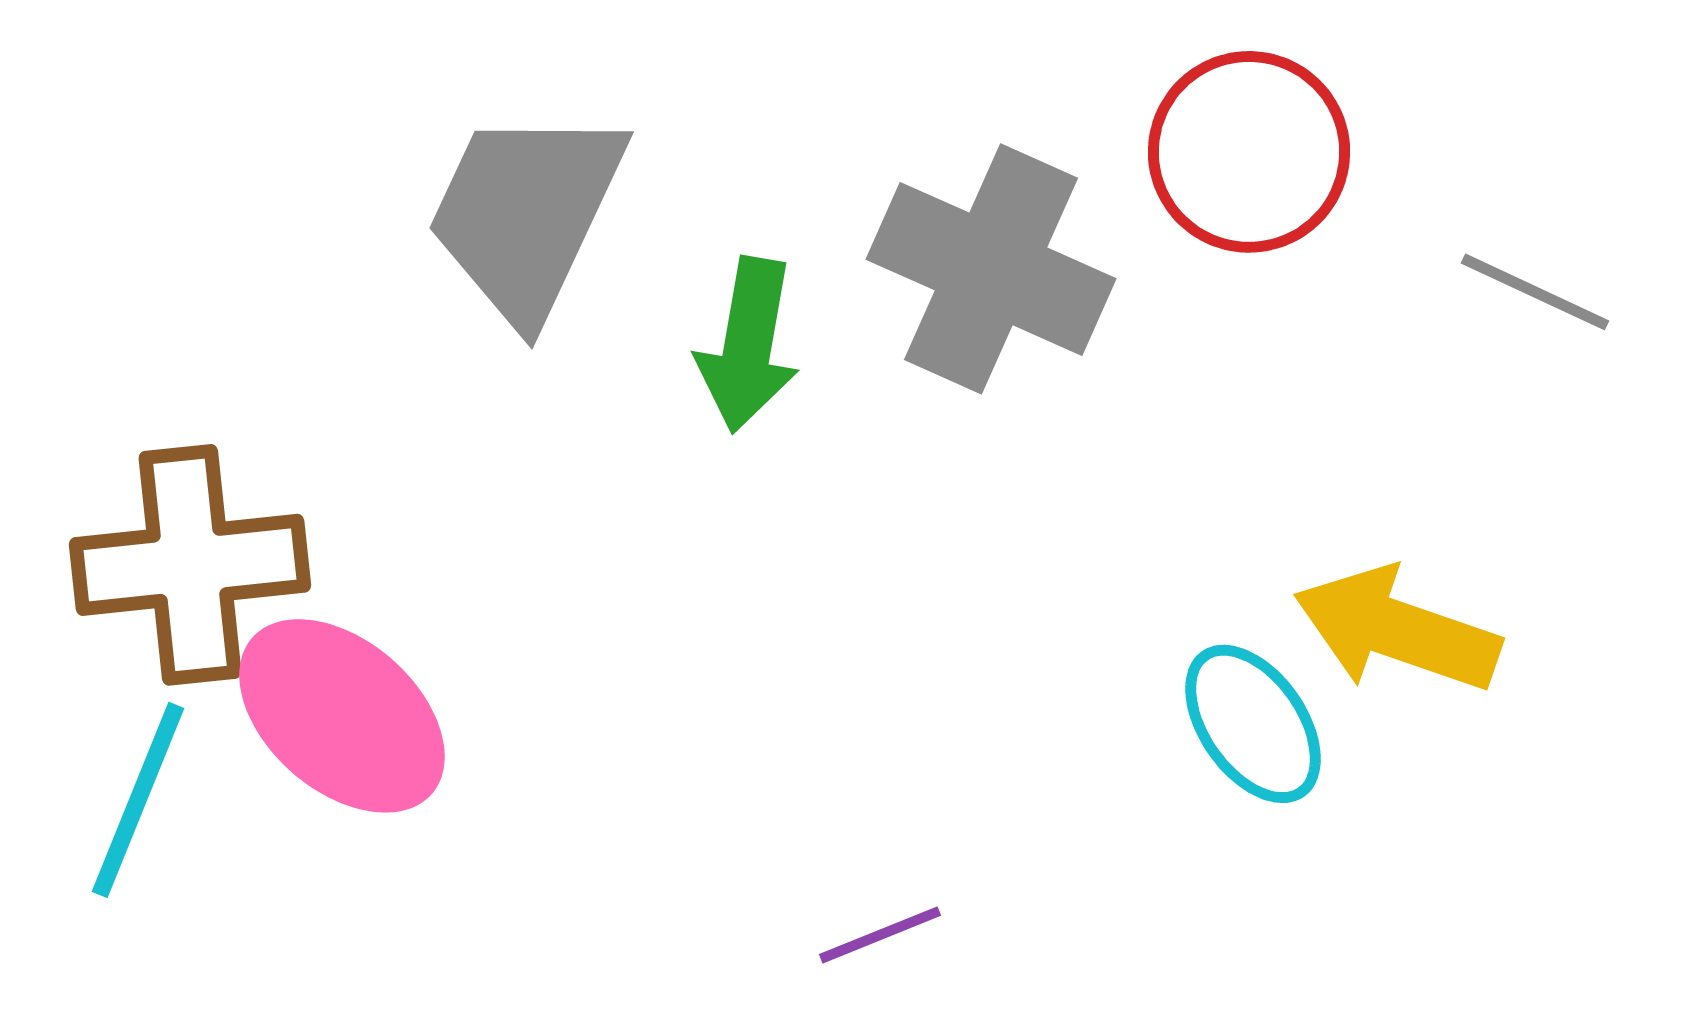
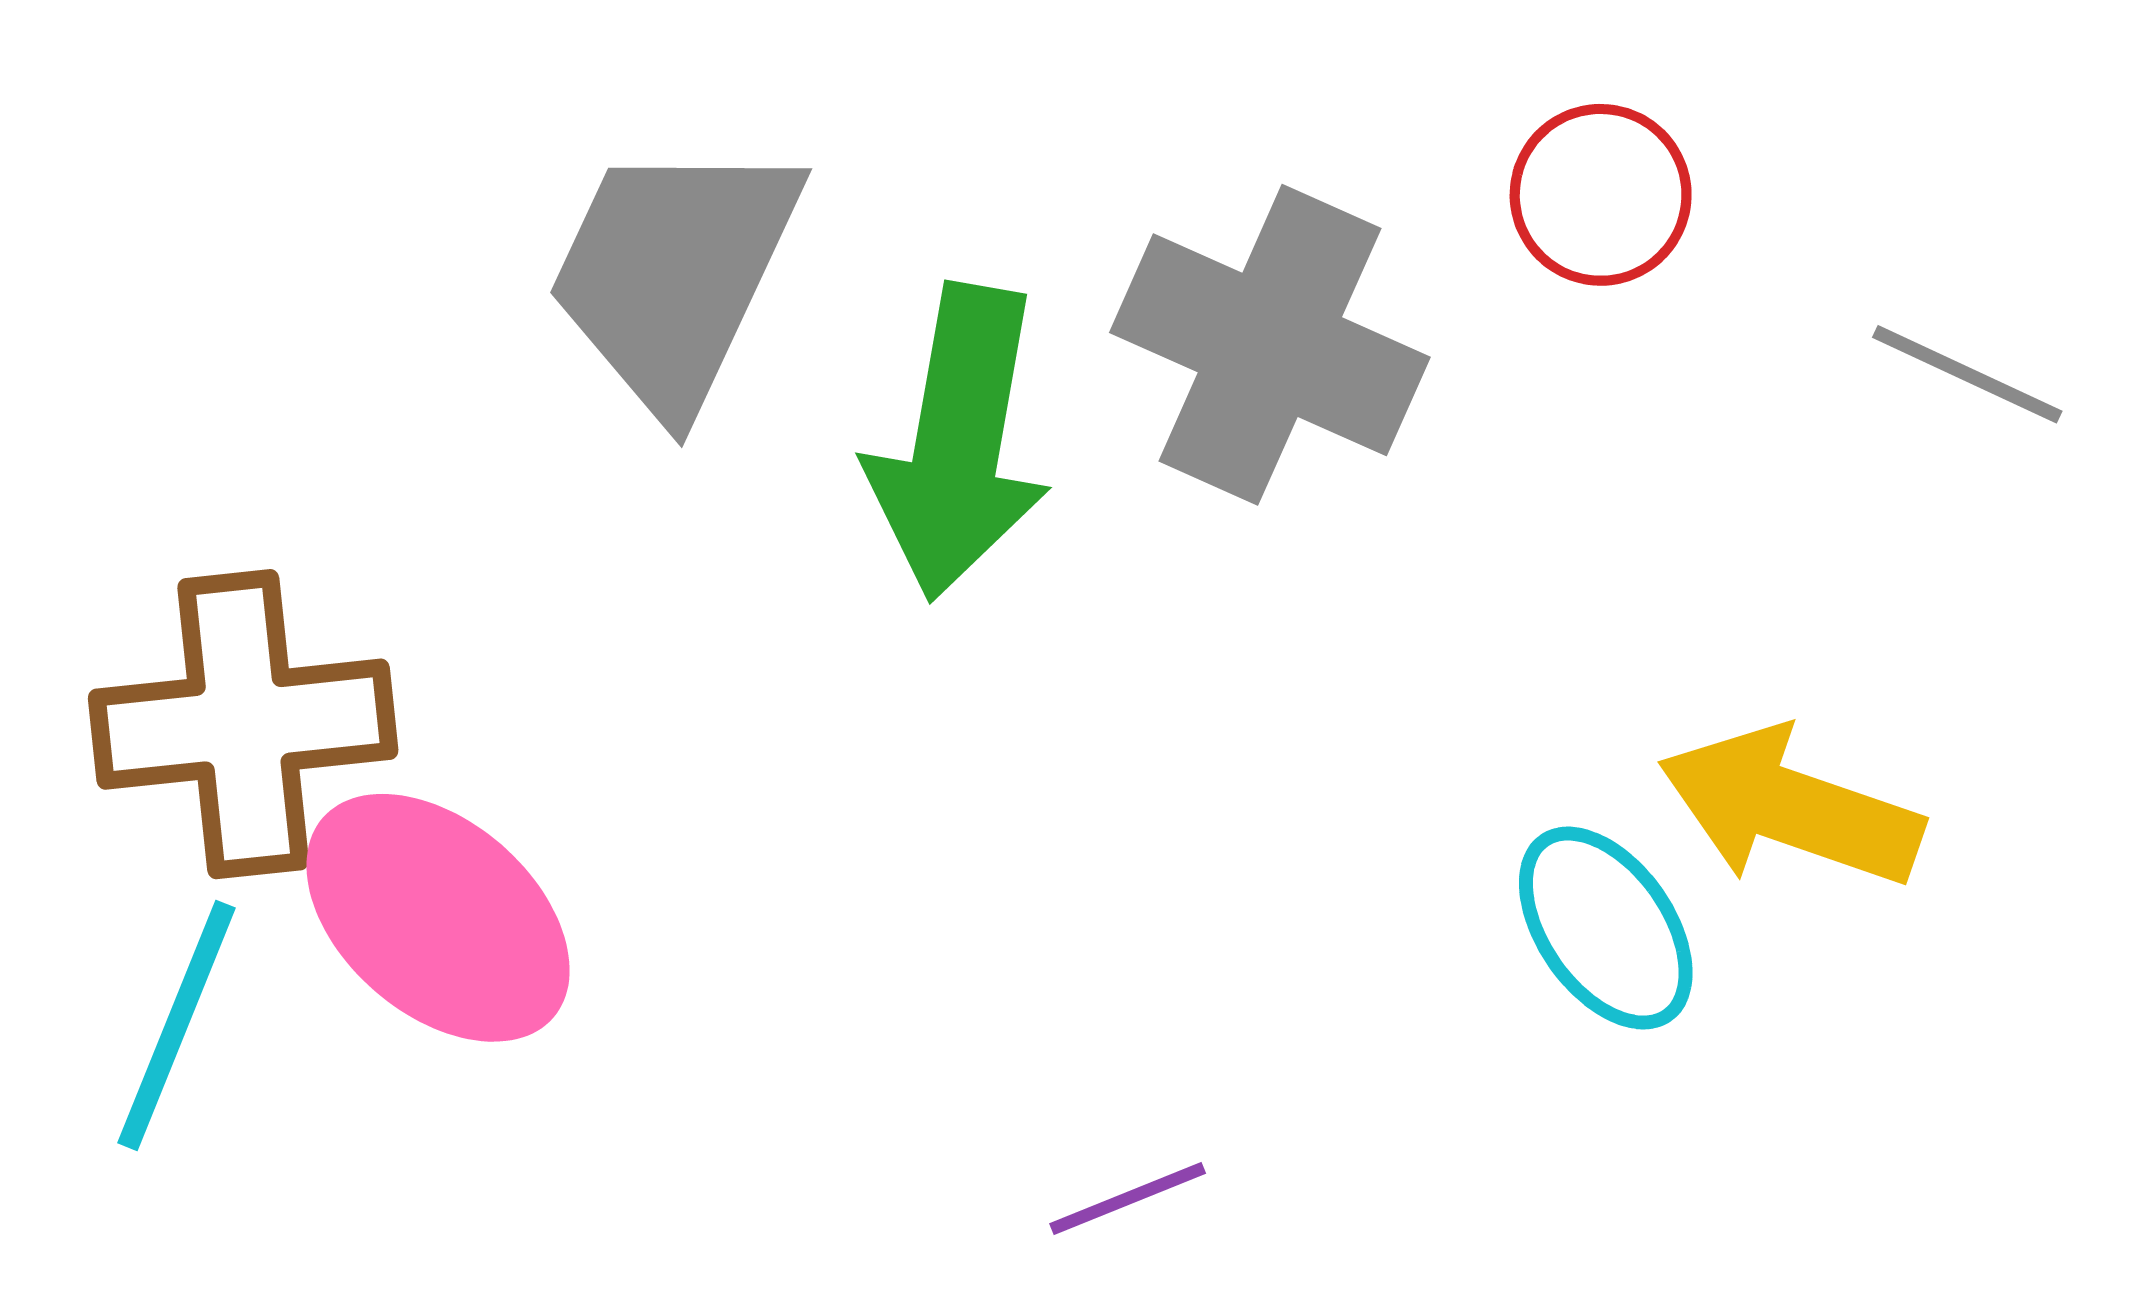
red circle: (1249, 152) -> (1601, 195), size x0.7
green arrow: (748, 345) -> (958, 442), size x1.4

